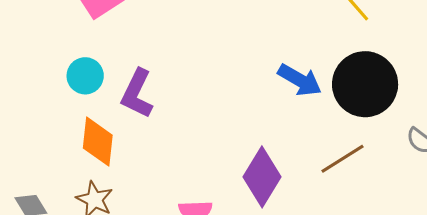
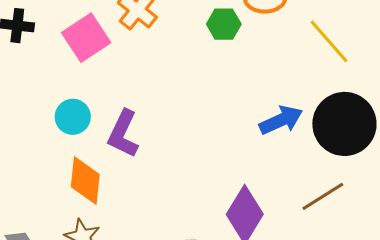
blue arrow: (300, 80) -> (281, 120), turned -54

